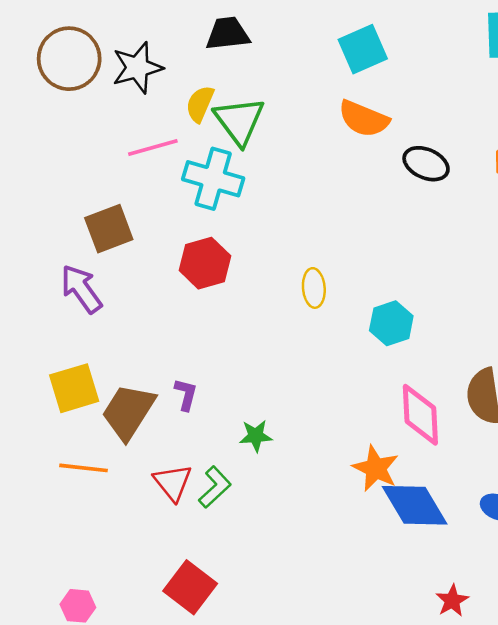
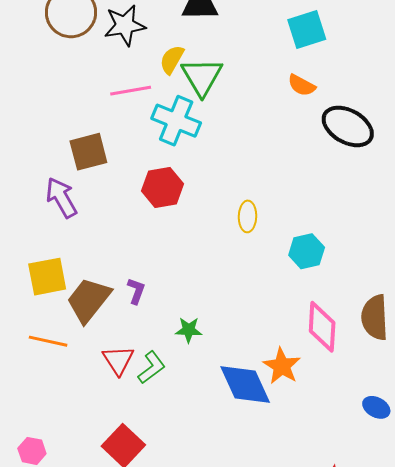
orange semicircle: (364, 119) -> (302, 85), size x0.7
black ellipse: (426, 164) -> (348, 126), size x1.4
blue diamond: (415, 505) -> (245, 385), moved

